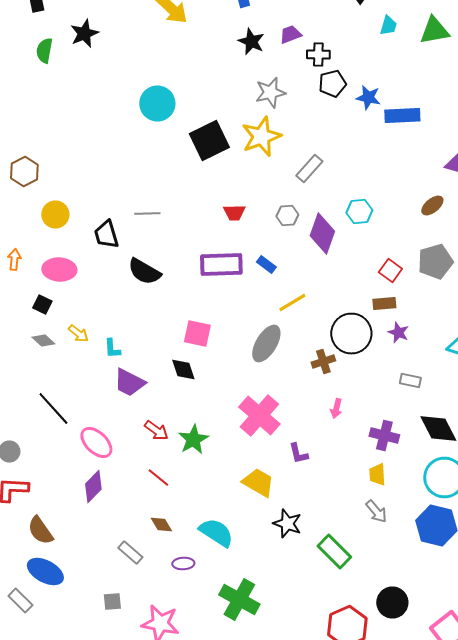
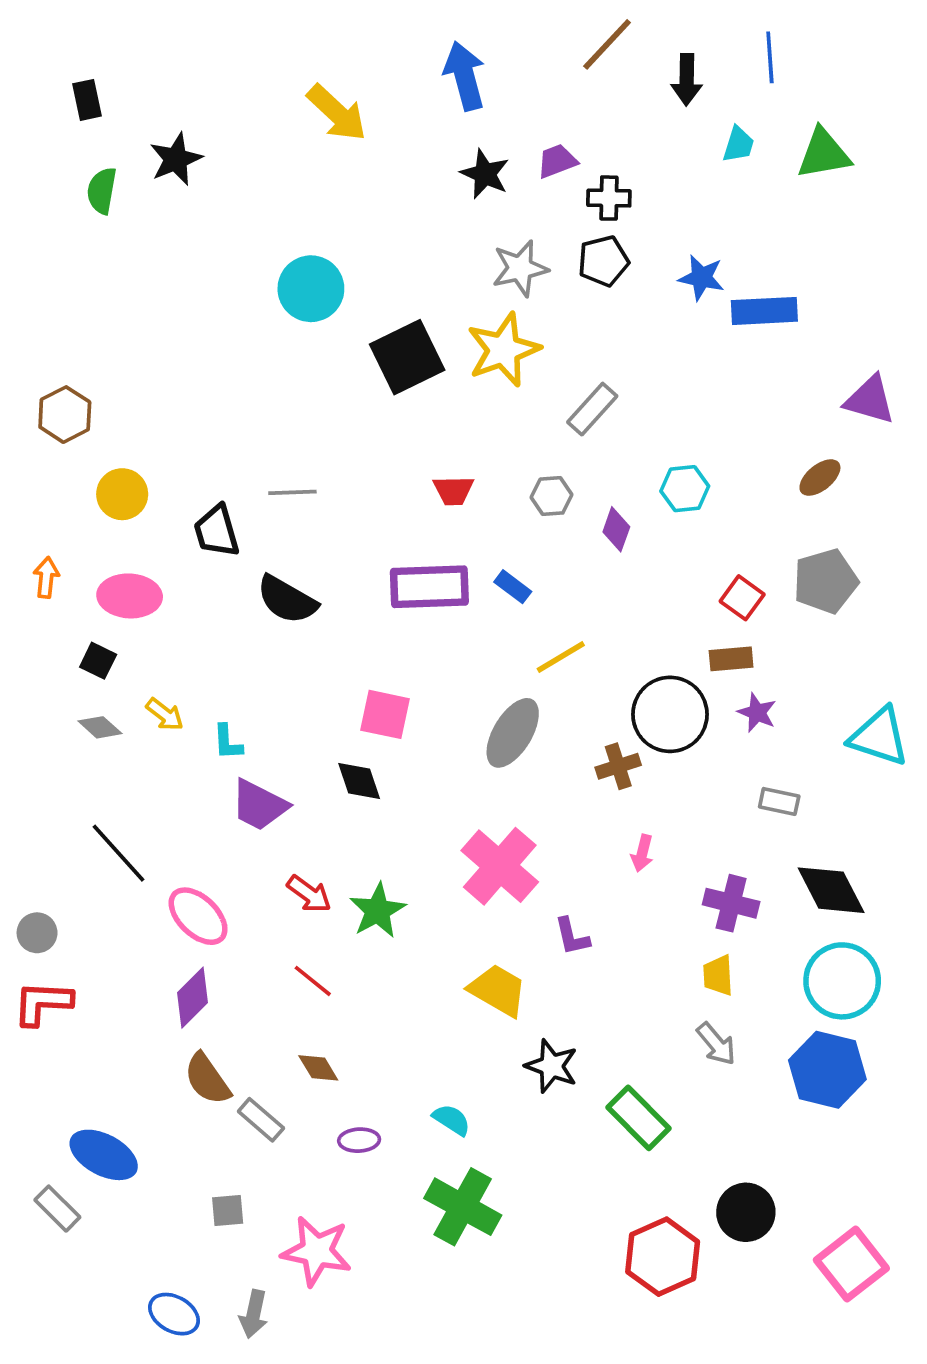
black pentagon: (332, 84) -> (603, 261), moved
purple diamond: (322, 234) -> (616, 529), size x0.6
brown semicircle: (40, 530) -> (207, 1079), moved
cyan semicircle: (216, 532) -> (452, 1120), moved, size x0.6

